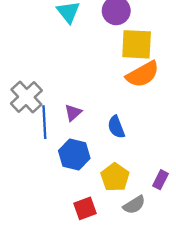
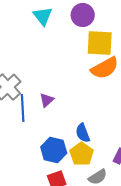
blue semicircle: (116, 127) -> (83, 133), moved
blue hexagon: (74, 155) -> (54, 150), moved

